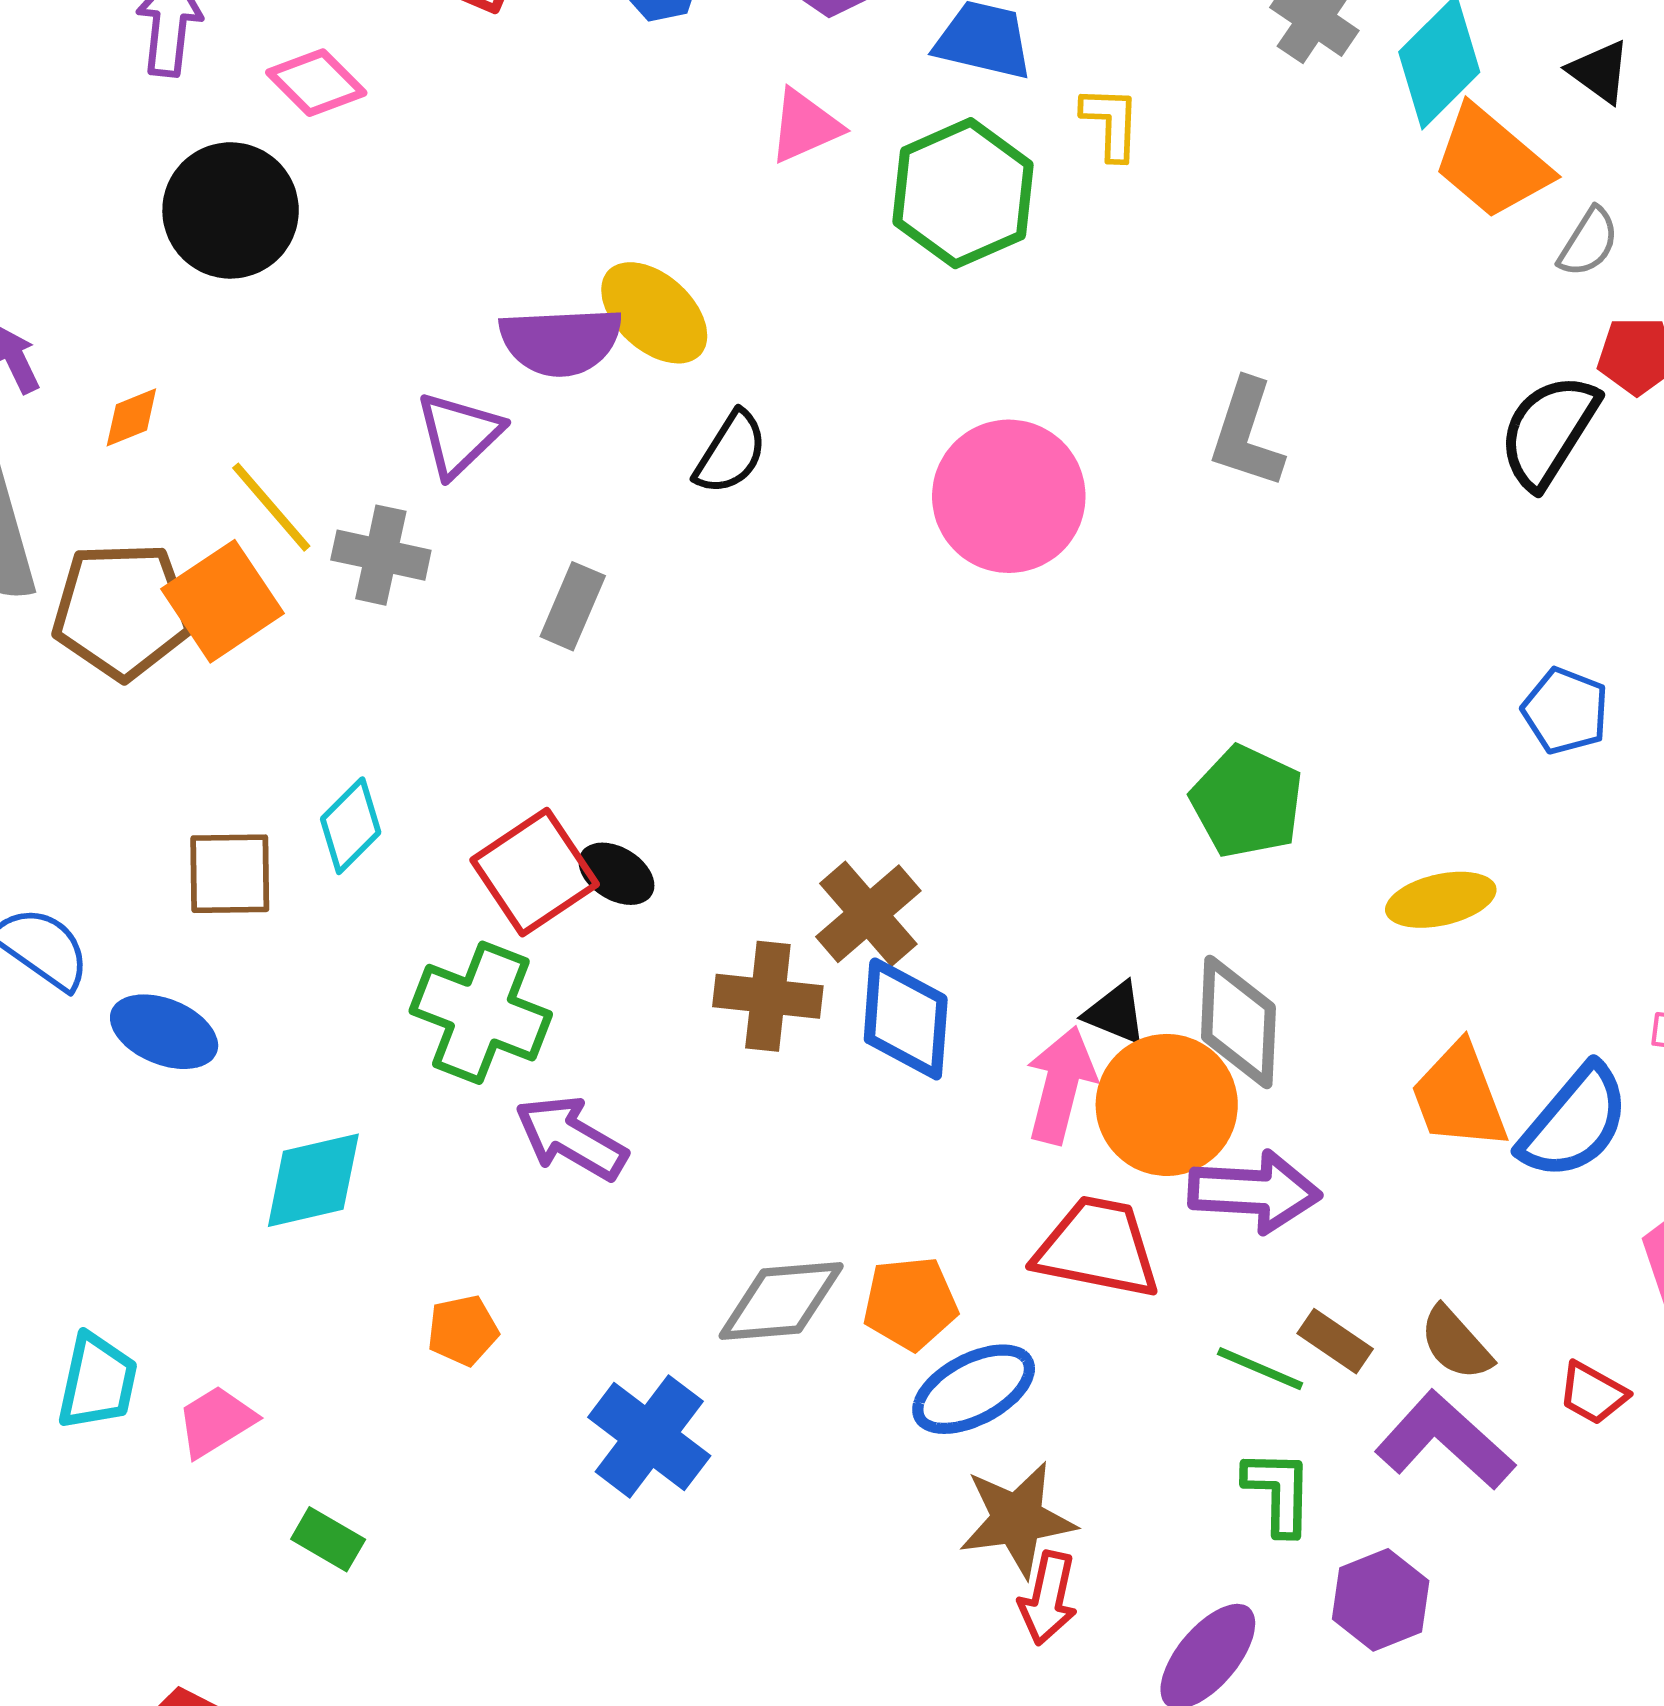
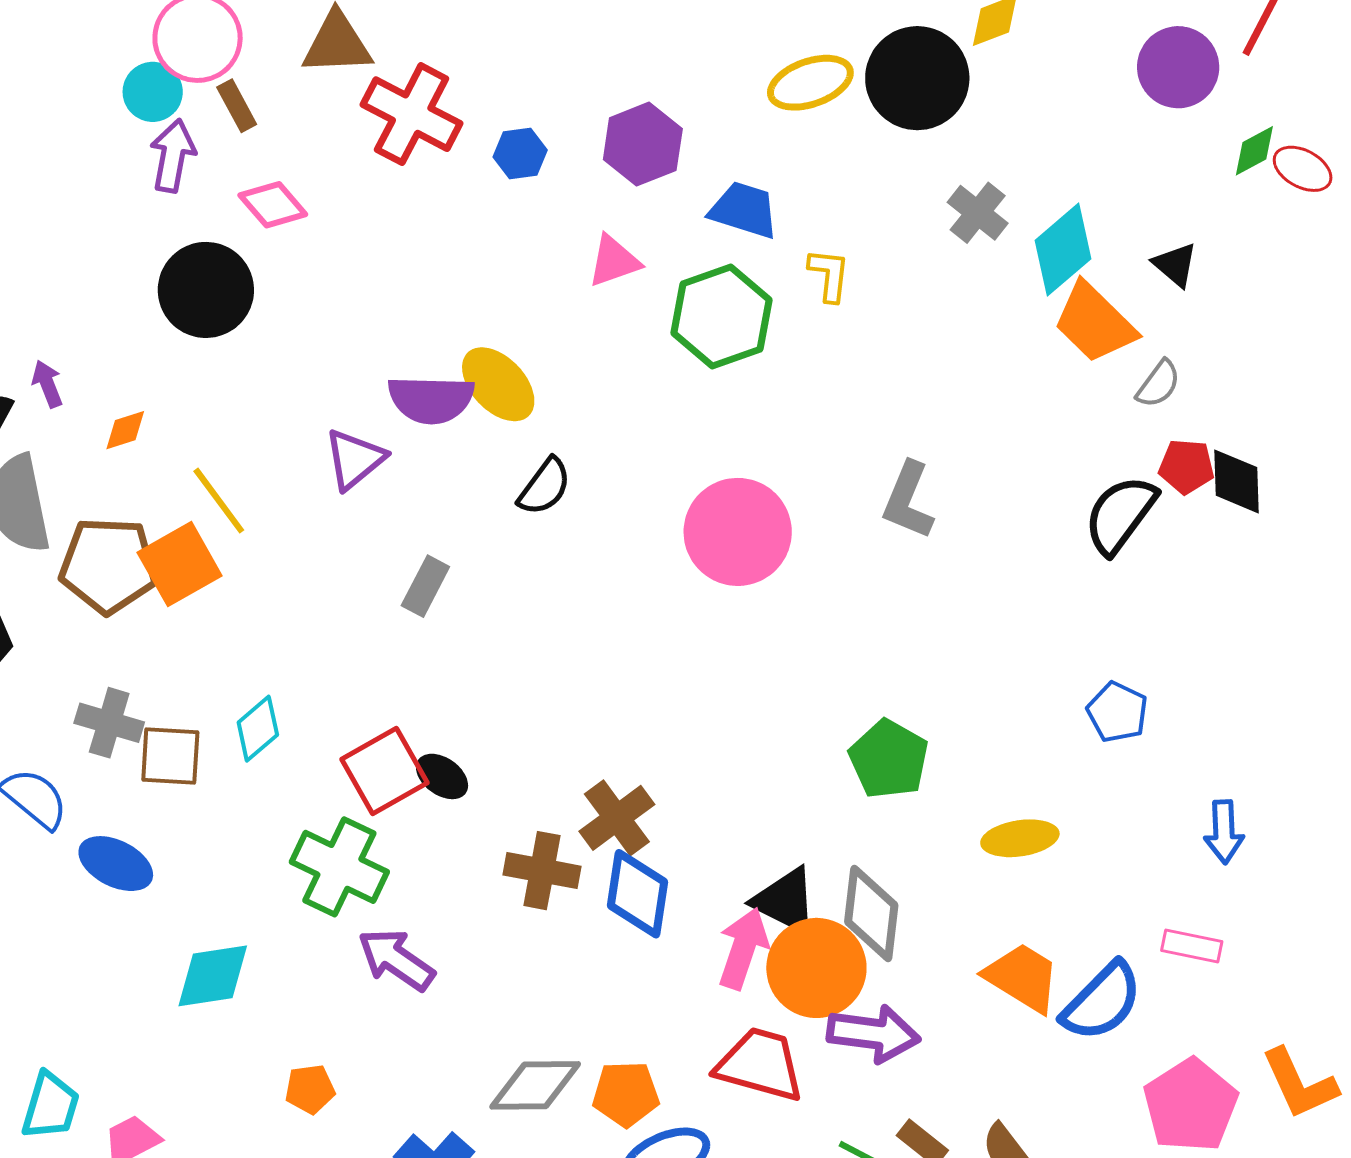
gray cross: (381, 555) -> (109, 723), moved
black triangle: (1115, 1013) -> (785, 901), size x1.5
orange trapezoid: (1459, 1096) -> (1022, 977), turned 138

